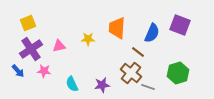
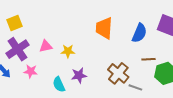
yellow star: (88, 39) -> (68, 51), moved
brown line: (138, 52) -> (148, 59), moved, turned -40
purple star: (102, 85) -> (79, 75), moved

